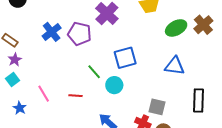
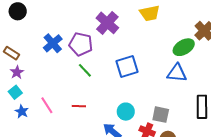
green ellipse: (176, 28) -> (184, 47), moved
green line: (94, 72) -> (85, 70), moved
cyan circle: (114, 85) -> (126, 112), moved
blue star: (20, 108) -> (22, 111), moved

